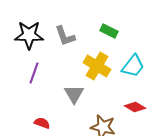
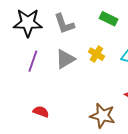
yellow cross: (97, 66) -> (96, 54), size x0.6
gray triangle: (74, 94) -> (65, 59), moved, turned 30

